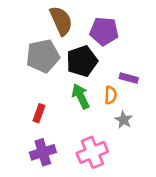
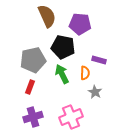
gray pentagon: (43, 56) -> (33, 60), moved
black pentagon: (82, 61) -> (63, 47), turned 30

